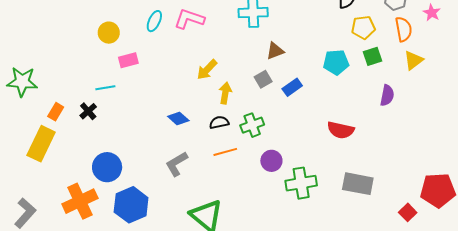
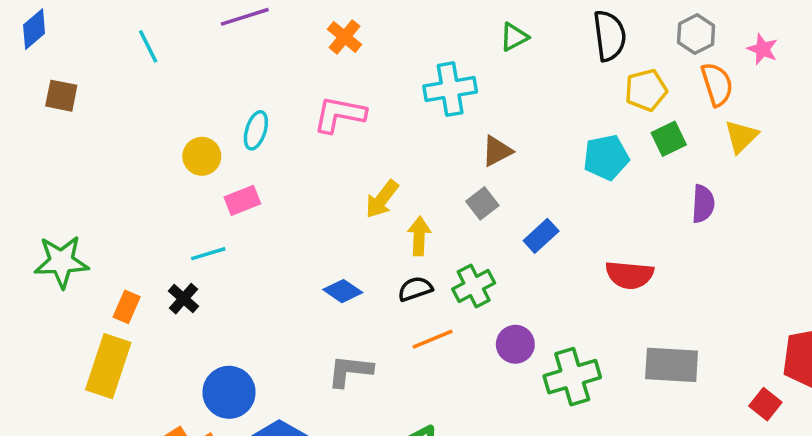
cyan ellipse: (154, 21) -> (256, 130), moved
blue rectangle: (292, 87) -> (541, 236), moved
gray L-shape: (177, 164) -> (350, 371), turned 44

